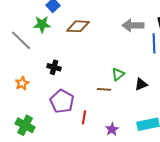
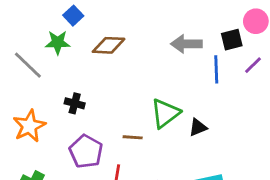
green triangle: (118, 74) -> (165, 113), size x1.6
orange star: (22, 83) -> (29, 126), size x1.6
brown line: (104, 89) -> (133, 137), moved

